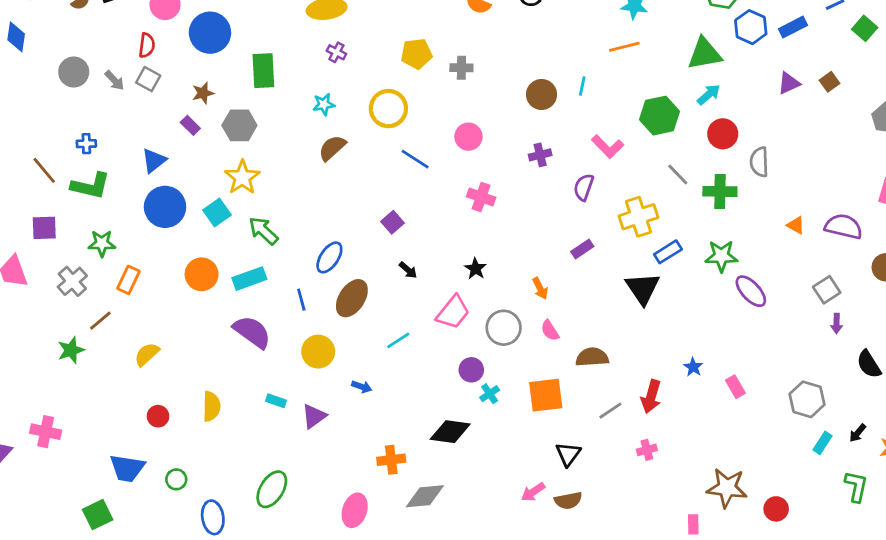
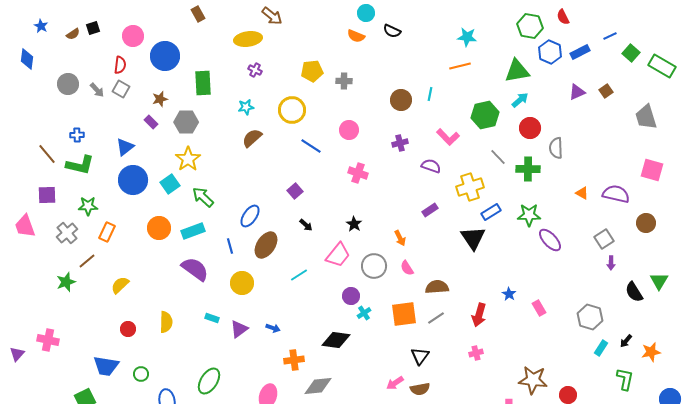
purple semicircle: (584, 187) -> (431, 166), turned 90
blue arrow: (362, 387) -> (273, 328), moved
gray line: (610, 411) -> (436, 318), moved

